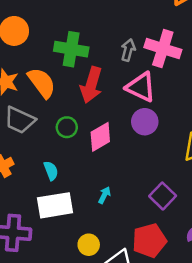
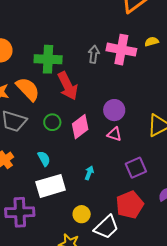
red arrow: (91, 85) -> (68, 86), turned -36
pink triangle: (141, 87) -> (114, 134), moved, size x0.6
purple square: (163, 196) -> (136, 168), turned 30

